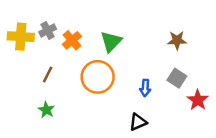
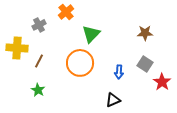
yellow cross: (21, 37) -> (17, 48), moved
orange cross: (72, 40) -> (66, 12), moved

